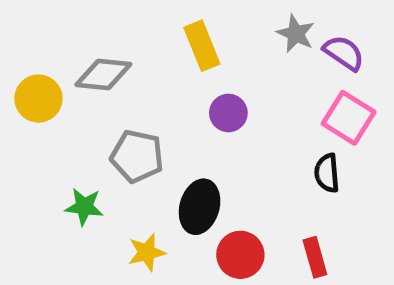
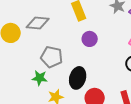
green star: (84, 207) -> (40, 78), moved

